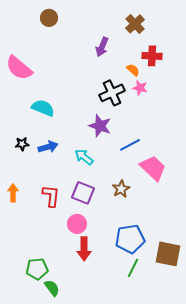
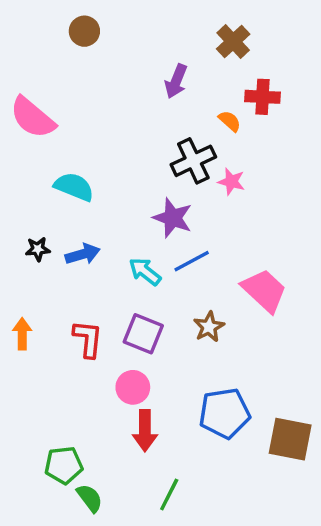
pink star: (140, 88) -> (231, 182), moved
blue line: (130, 145) -> (192, 261), moved
green line: (133, 268) -> (169, 495), moved

